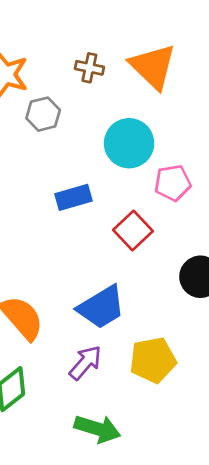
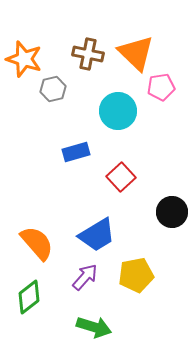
brown cross: (89, 68) -> (88, 54), size x1.4
pink pentagon: (173, 183) -> (161, 87), moved

